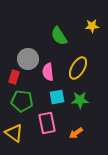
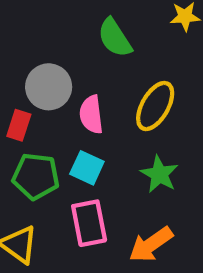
cyan square: (57, 97) -> (87, 168), moved, turned 35
green star: (80, 100) -> (159, 174), turned 30
orange arrow: (76, 133) -> (151, 245), size x1.5

